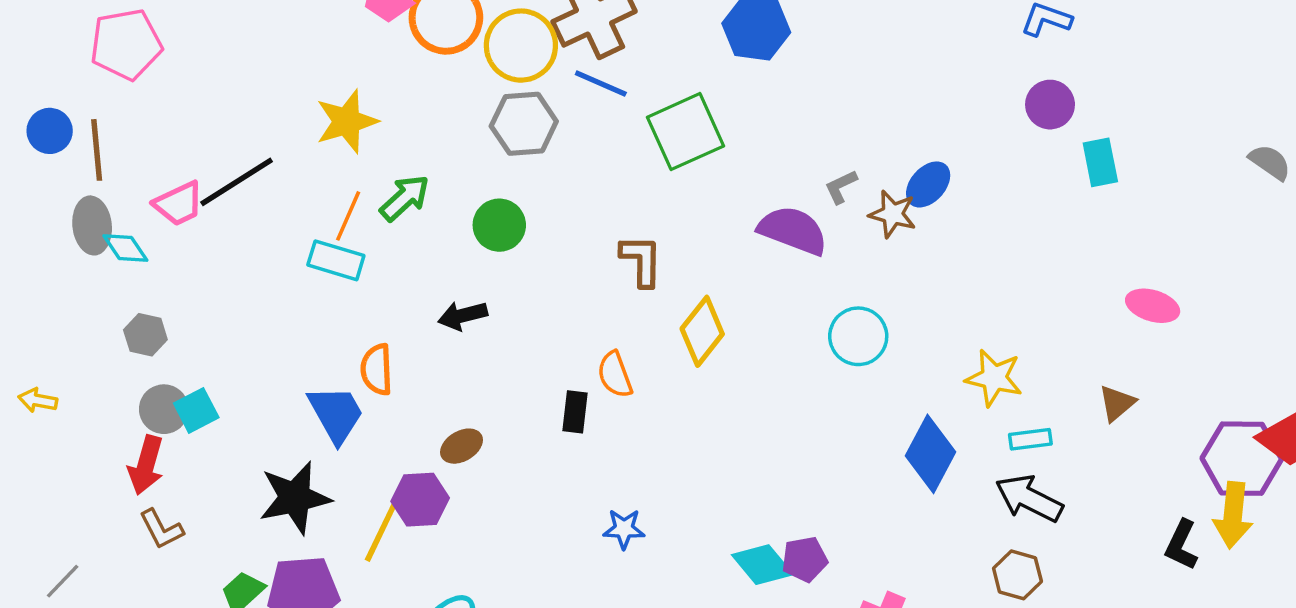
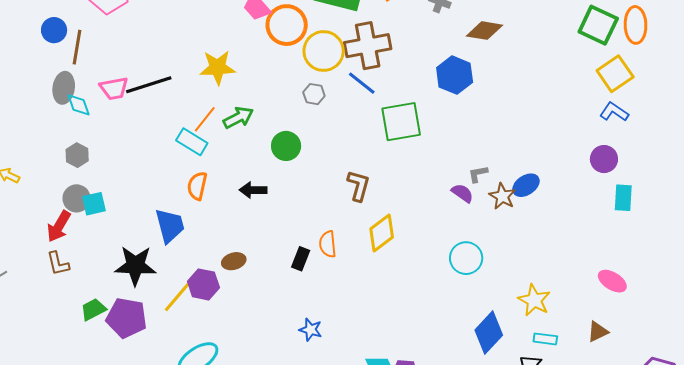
gray hexagon: (524, 124) -> (314, 94), size x0.6
purple semicircle: (793, 230) -> (462, 193), moved, size x0.6
pink ellipse: (1153, 306) -> (612, 281), moved
orange semicircle: (377, 369) -> (197, 186), moved

